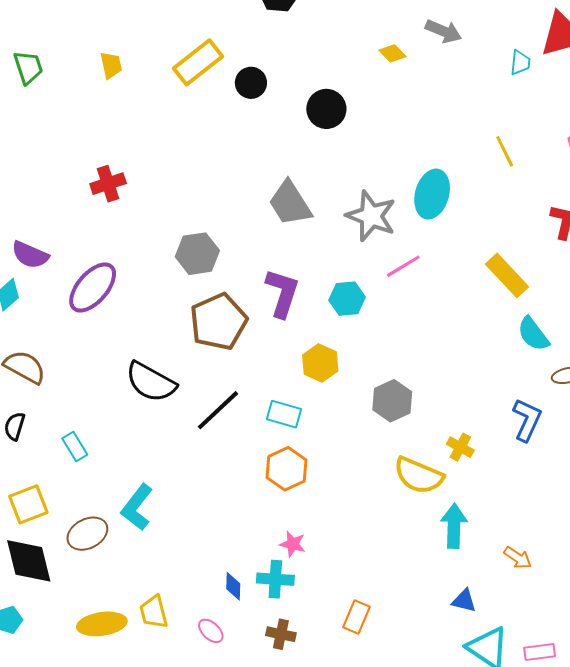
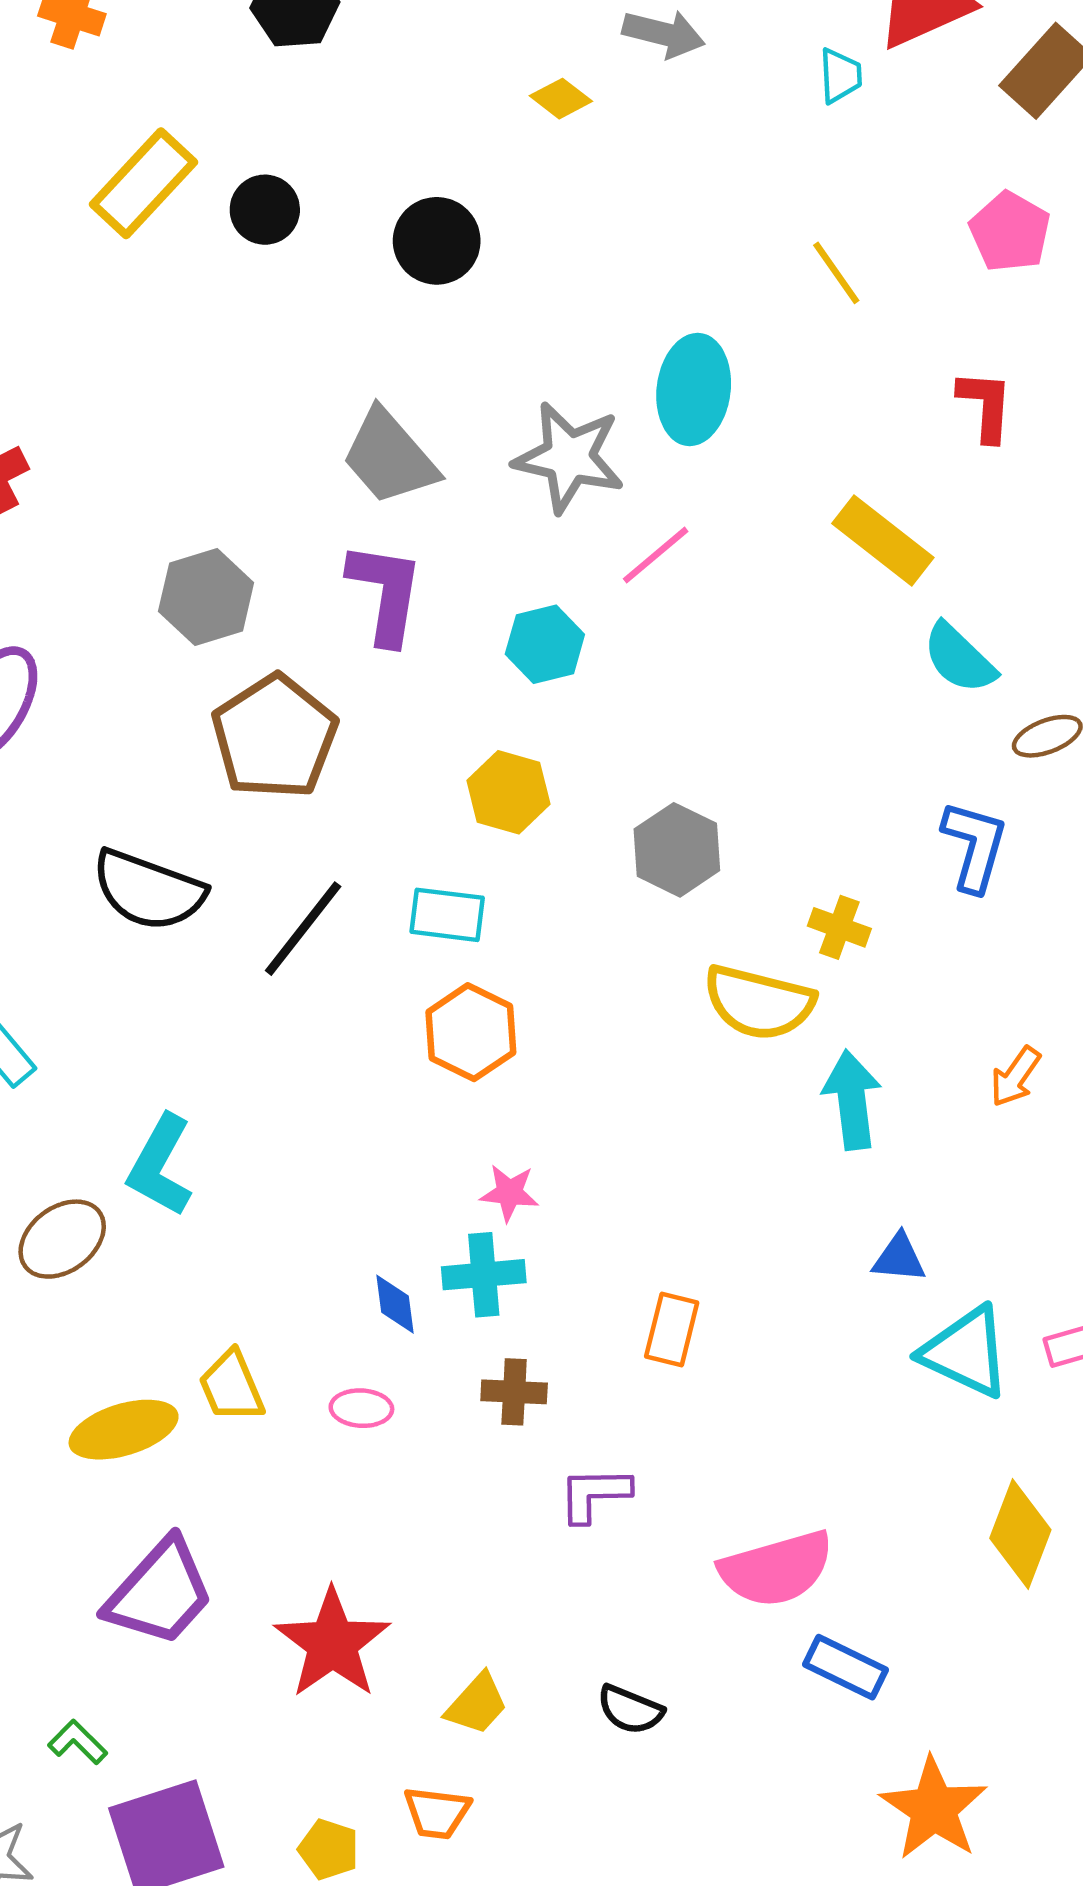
purple L-shape: (282, 293) -> (385, 593), moved
orange arrow: (518, 558) -> (1015, 1077), moved, turned 100
pink ellipse: (211, 631) -> (361, 1408), turned -32

